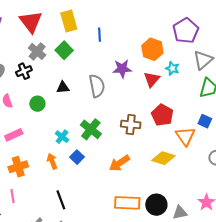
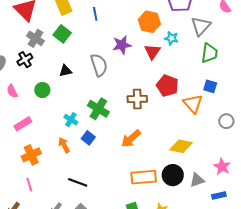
yellow diamond: (163, 158) -> (181, 146), moved
black line: (61, 200) -> (78, 182), turned -42

